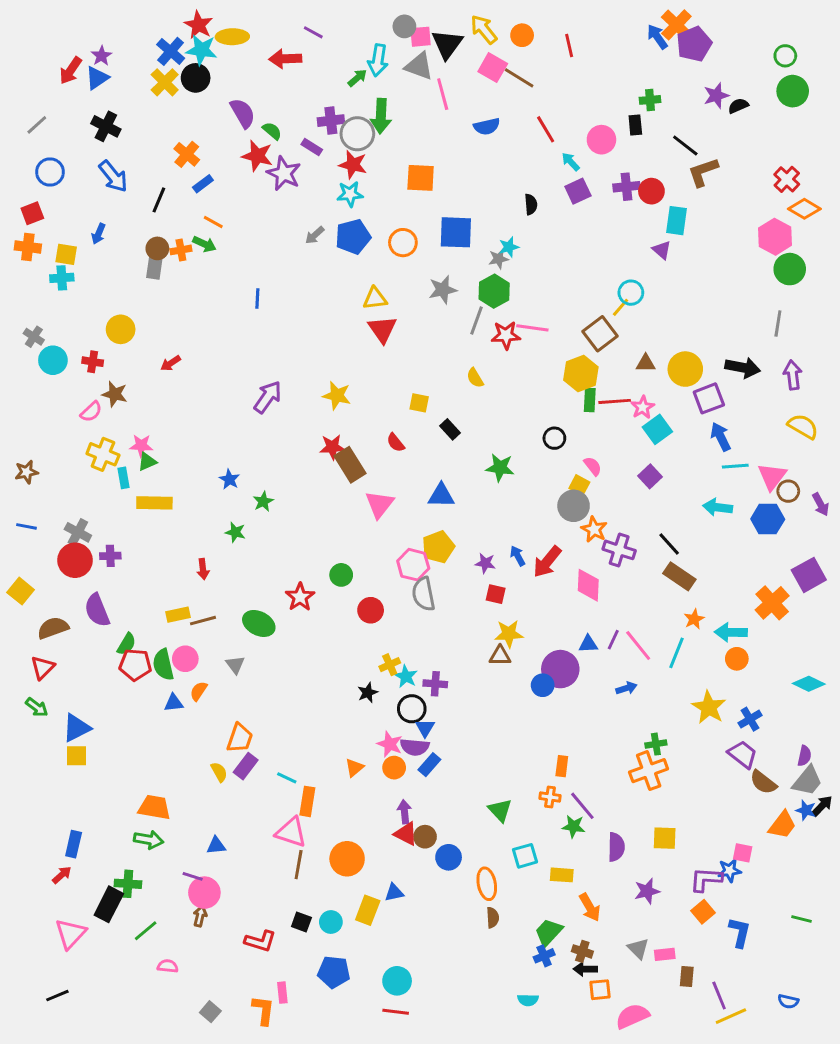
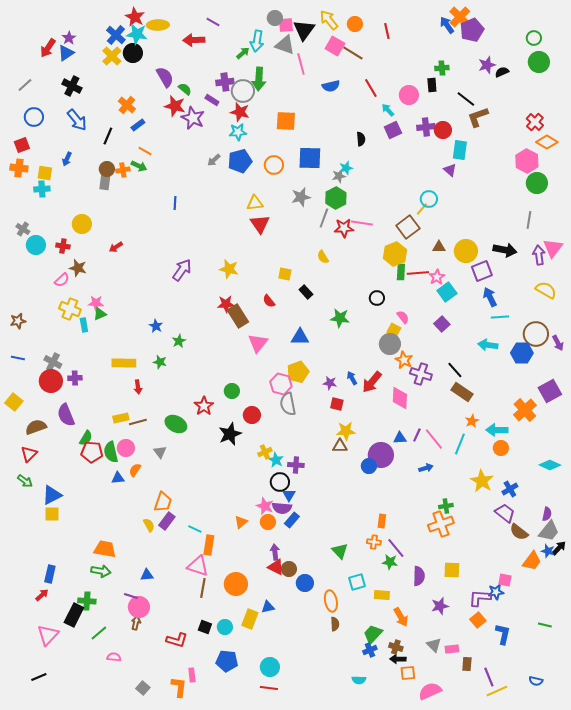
pink triangle: (772, 476) -> (553, 248), moved
brown circle: (788, 491) -> (536, 334), size x1.6
yellow rectangle: (154, 503) -> (124, 363), moved
black star: (368, 693) -> (230, 434), moved, size x1.6

